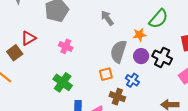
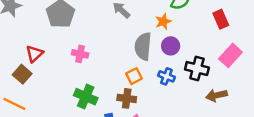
black cross: (162, 57) -> (197, 68), moved
brown cross: (117, 97) -> (127, 98), moved

